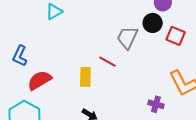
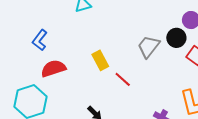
red line: (108, 62) -> (123, 79), moved
yellow rectangle: (85, 77) -> (100, 60), moved, turned -42

